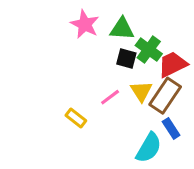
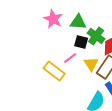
pink line: (110, 97) -> (70, 58), moved
yellow rectangle: (76, 118) -> (54, 71), moved, size x1.5

